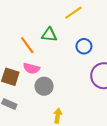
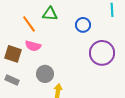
gray circle: (44, 86) -> (45, 74), moved

